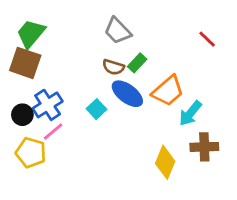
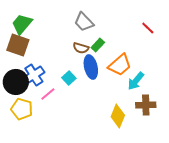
blue ellipse: (127, 94) -> (91, 67), turned 40
black circle: (22, 115) -> (16, 82), size x1.6
pink line: (53, 131) -> (48, 94), moved

